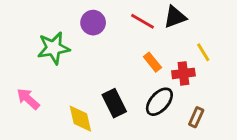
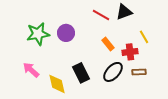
purple circle: (93, 23) -> (66, 33), moved
pink arrow: (28, 99) -> (31, 70), moved
brown rectangle: (196, 117) -> (139, 72), moved, turned 64

